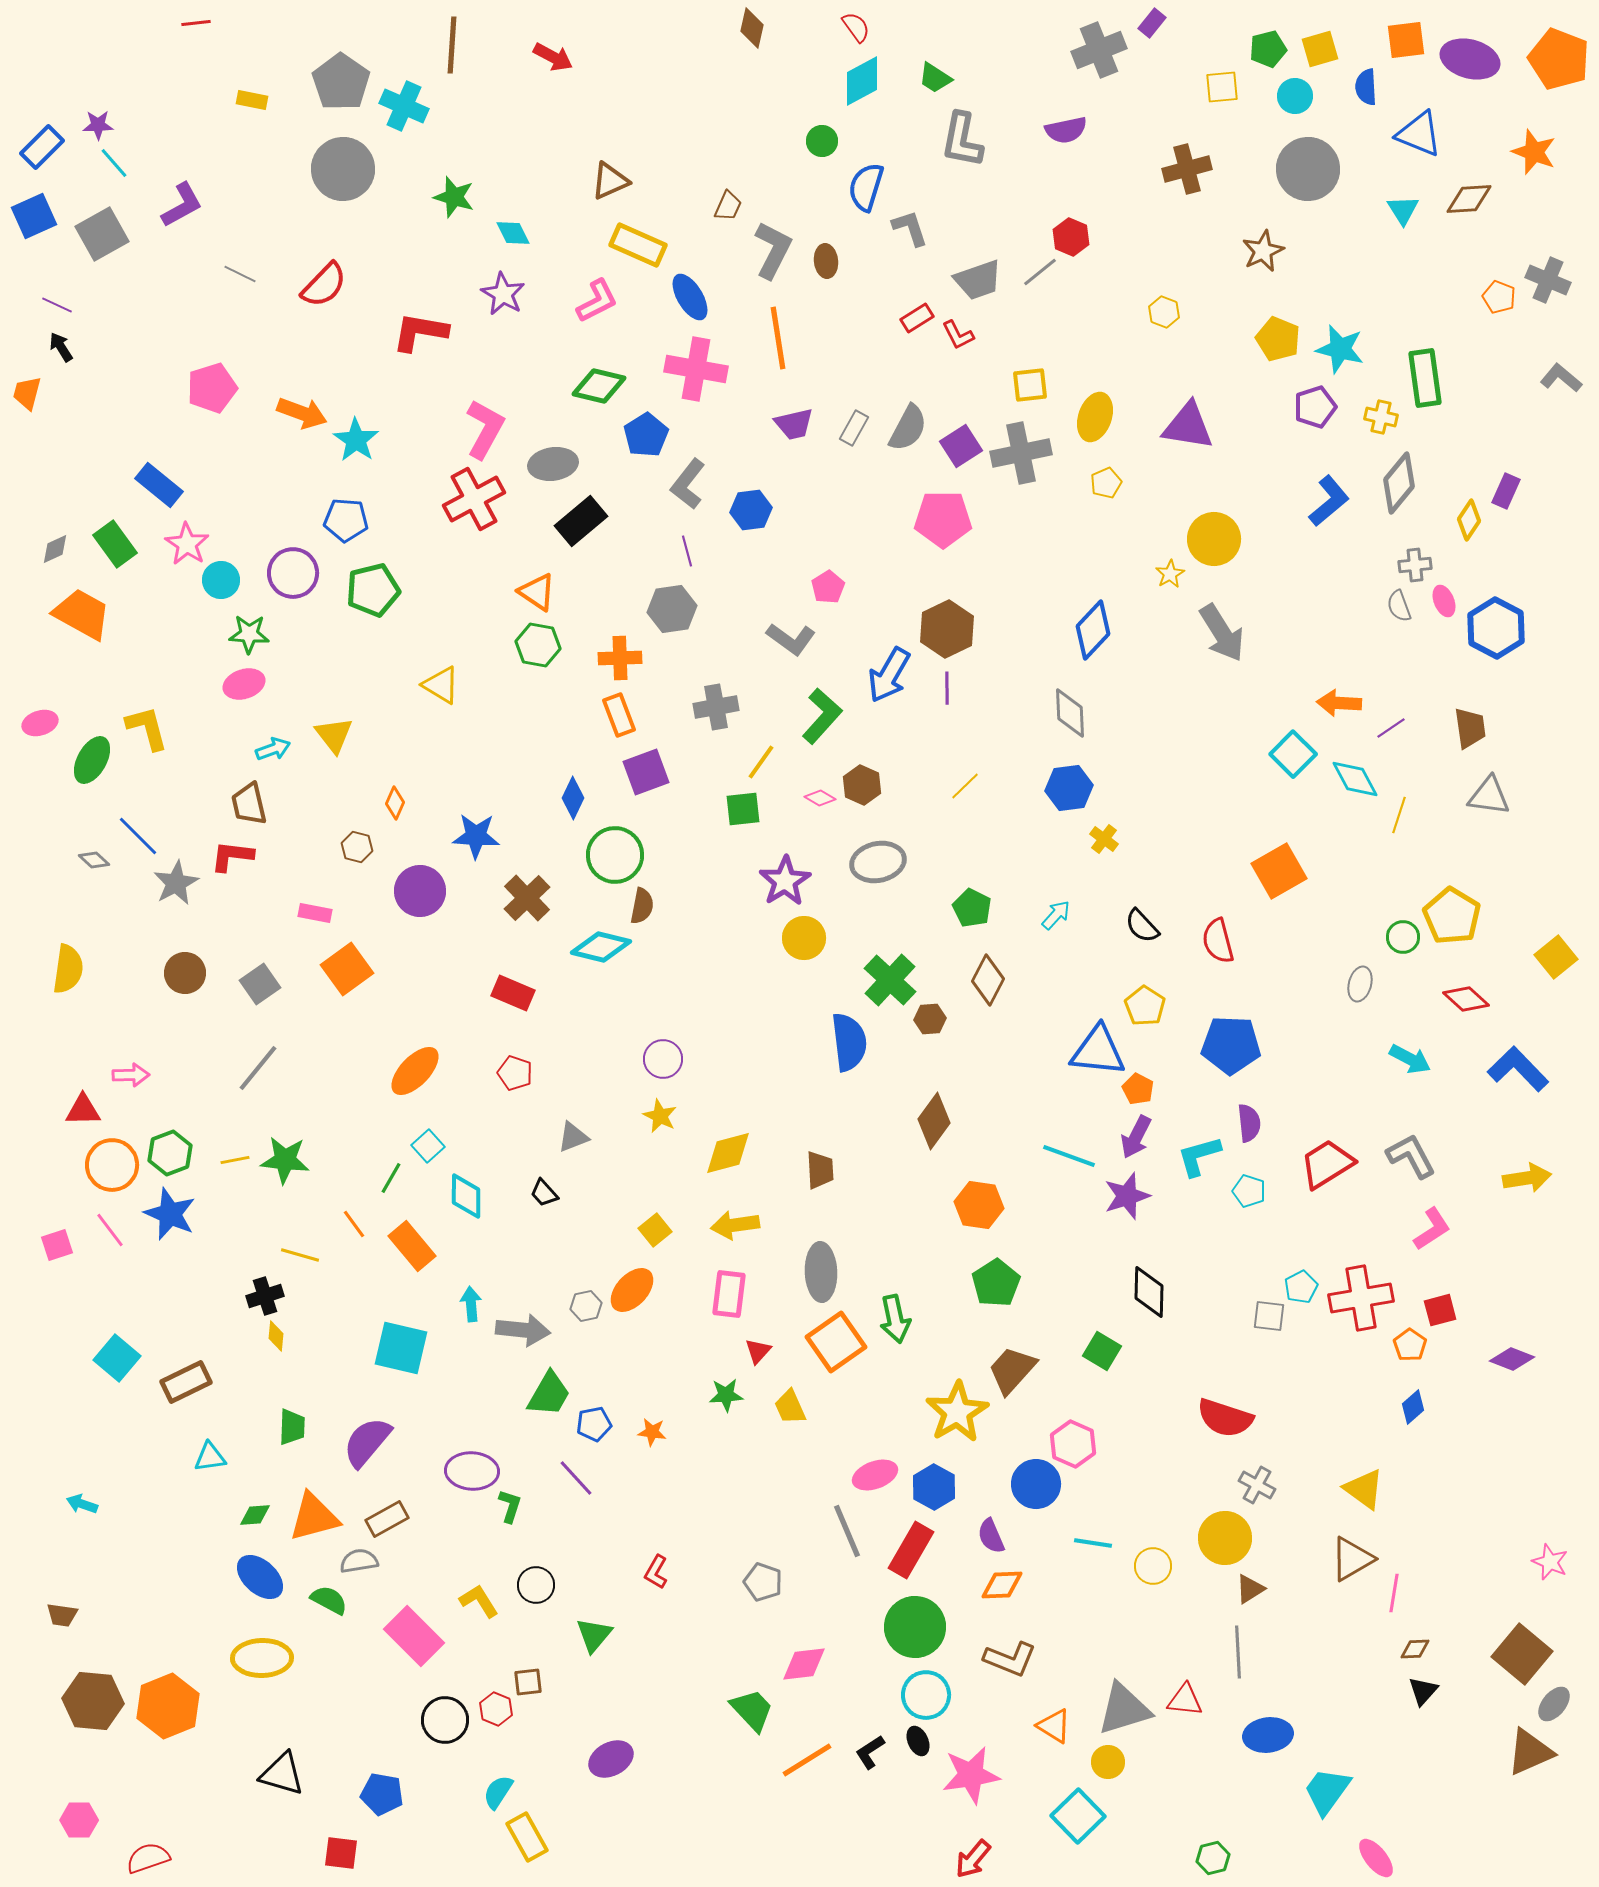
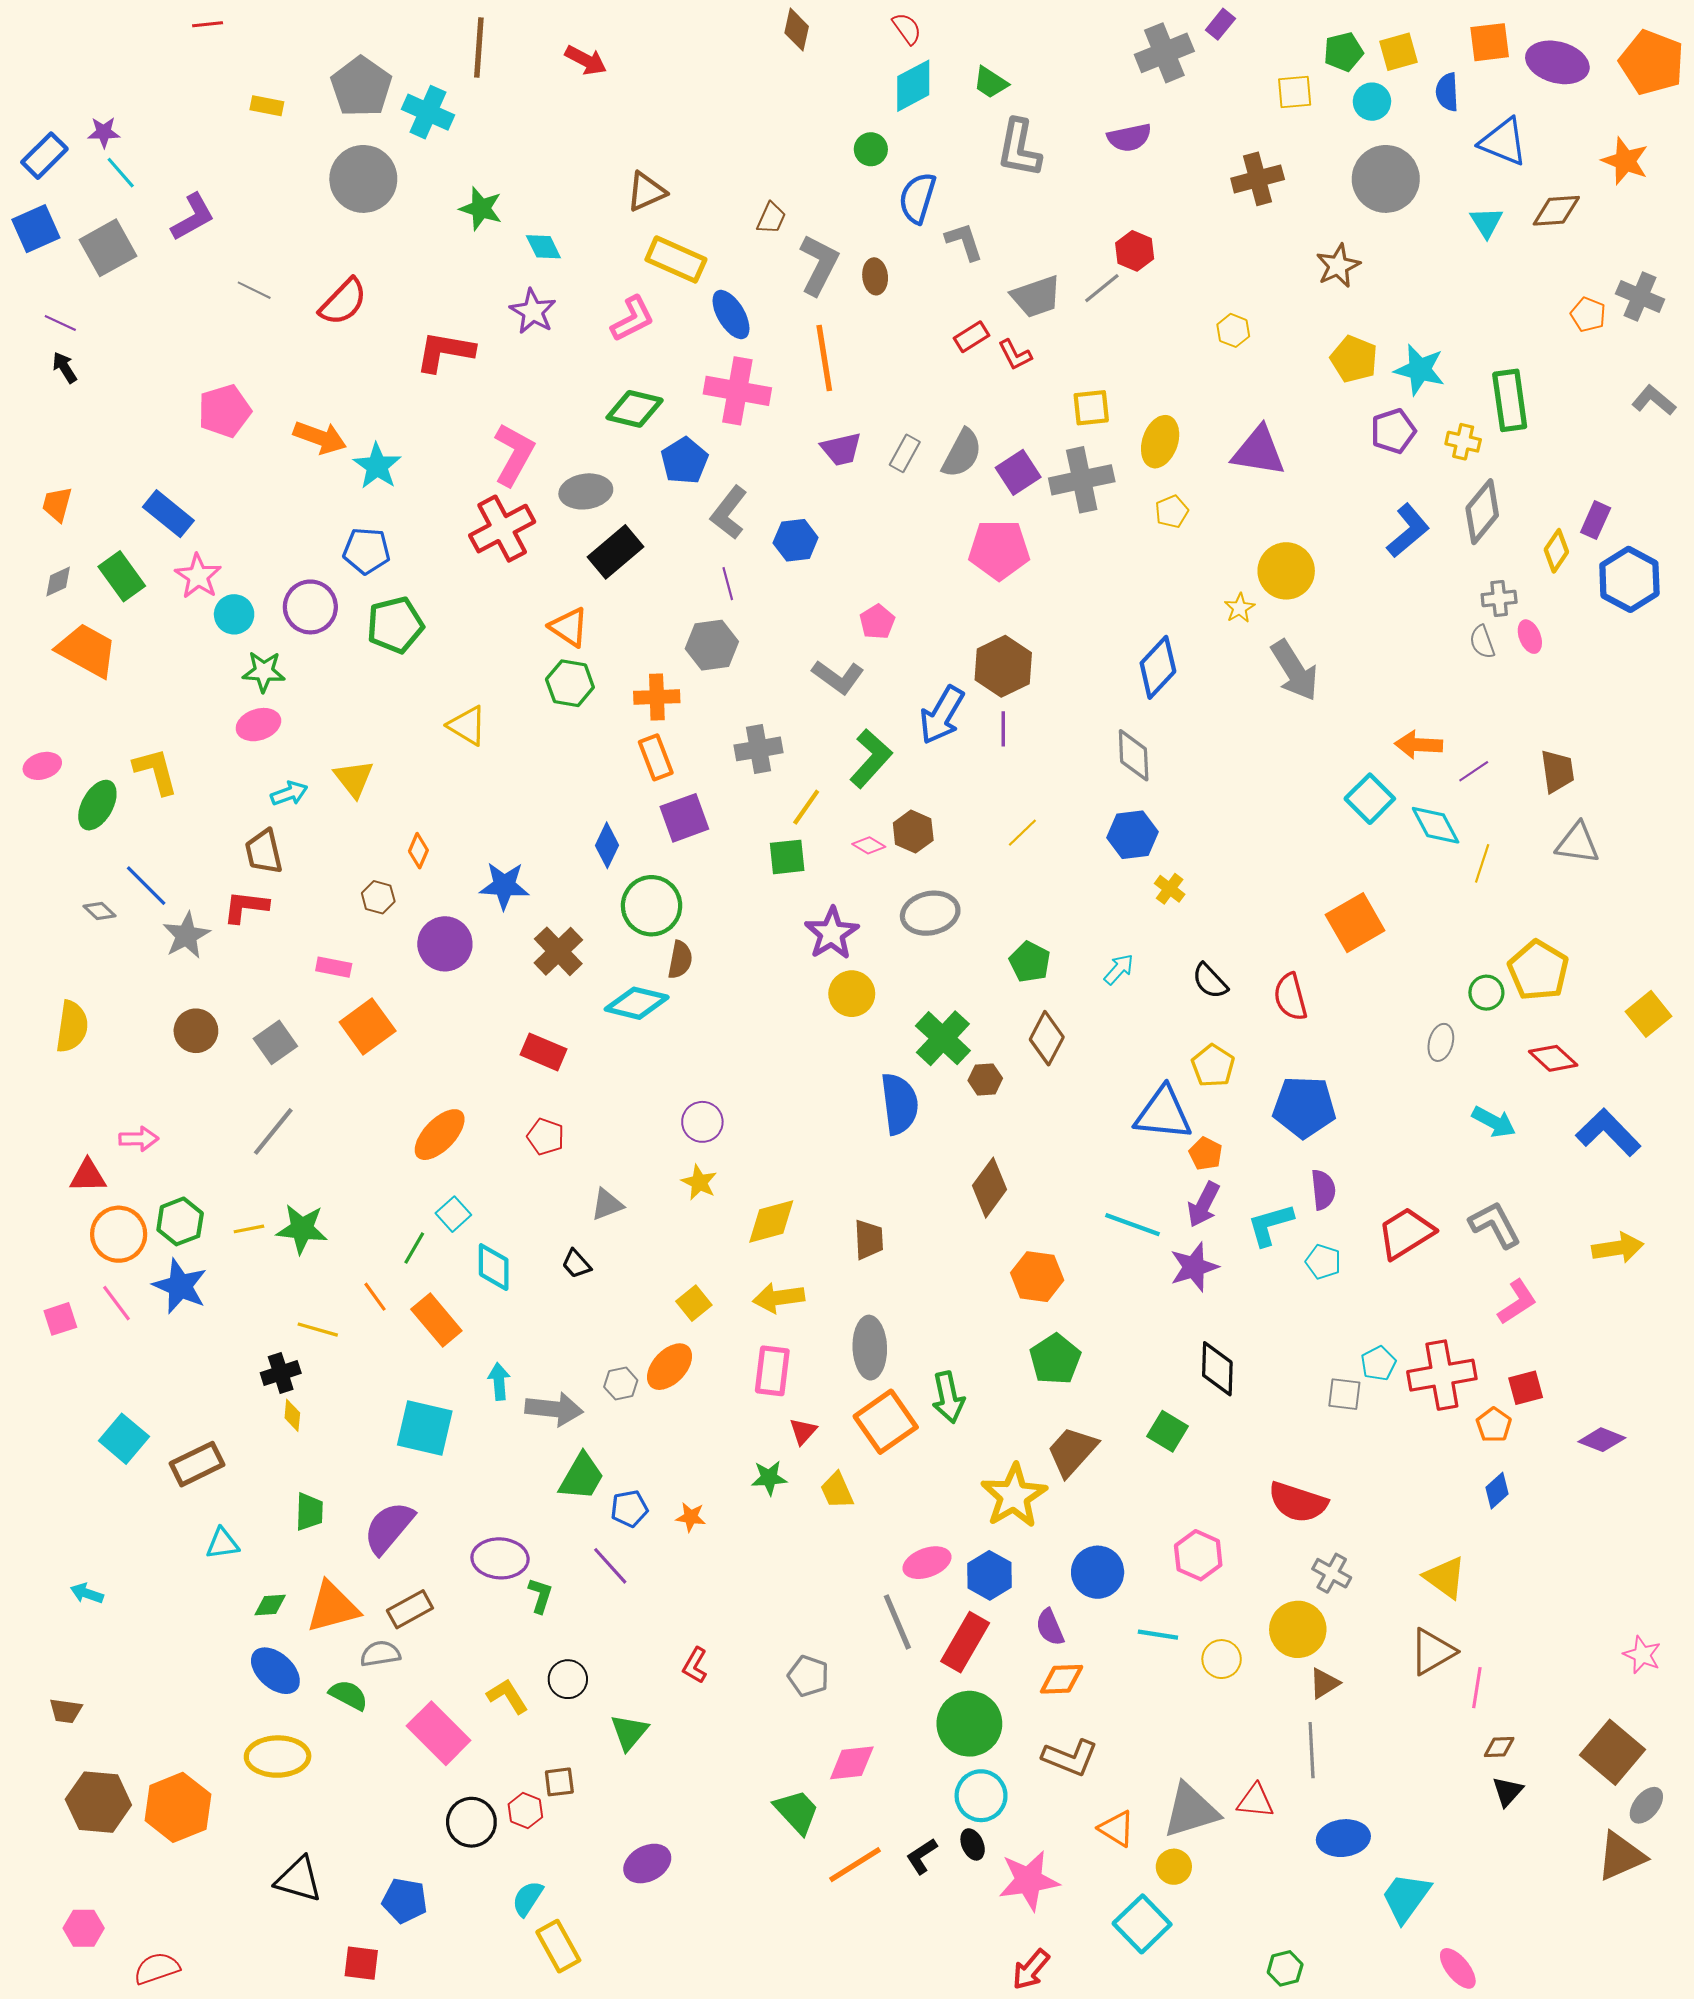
orange trapezoid: (27, 393) -> (57, 504), moved
blue hexagon: (1496, 628) -> (1629, 579), moved
pink hexagon: (1073, 1444) -> (1198, 1555), moved

